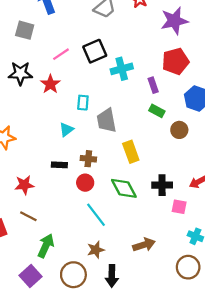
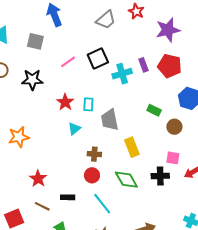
red pentagon: (175, 61) -> (170, 66), turned 30
red star: (50, 84) -> (65, 102), moved
purple rectangle: (153, 85) -> (143, 65), moved
black rectangle: (59, 165) -> (68, 197), moved
red star: (24, 185) -> (38, 179), turned -30
pink square: (179, 207) -> (173, 158), moved

